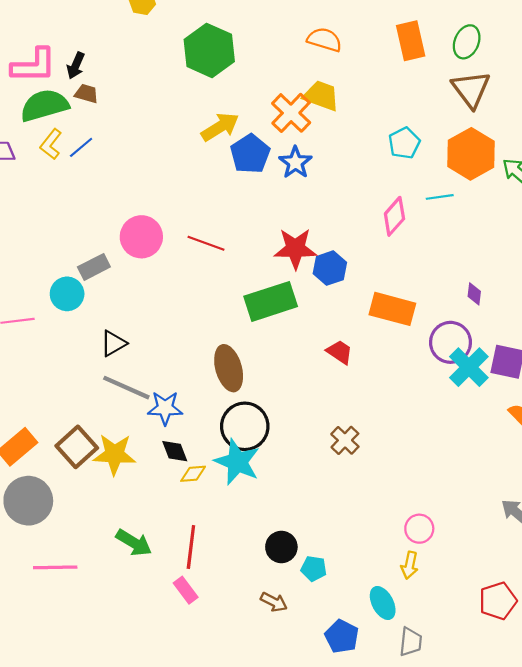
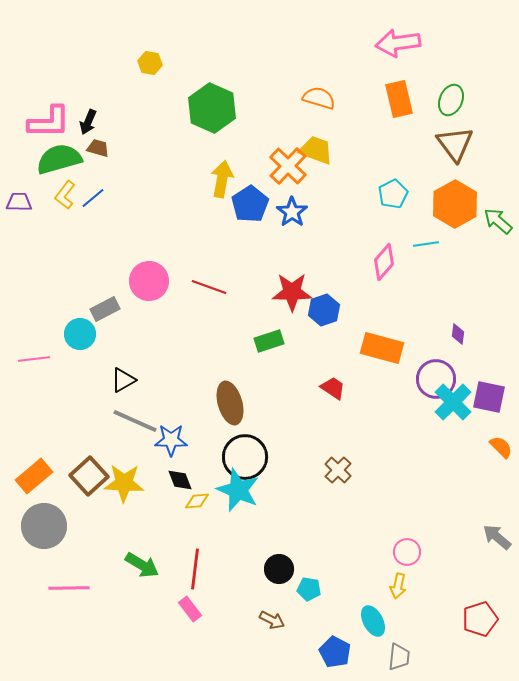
yellow arrow: (220, 127) -> (222, 179), turned -48
green rectangle: (271, 301) -> (269, 341), size x0.6

